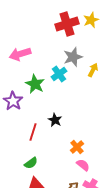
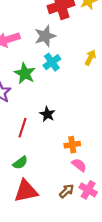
gray star: (73, 57) -> (45, 36), moved
orange cross: (77, 147) -> (72, 145), turned 32

